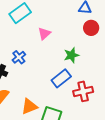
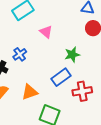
pink triangle: (44, 34) -> (46, 32), turned -40
orange triangle: (29, 107) -> (30, 92), moved

